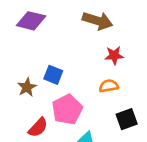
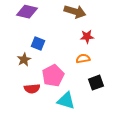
blue square: (53, 75) -> (38, 44), moved
red semicircle: (38, 127) -> (32, 89), turned 42

